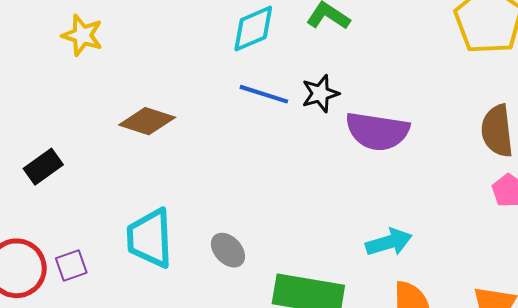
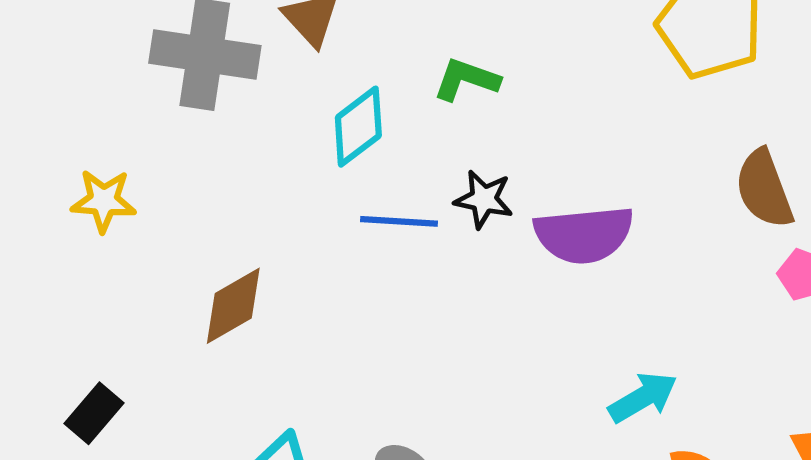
black star: (320, 94) -> (484, 199), turned -30
brown diamond: (147, 121) -> (233, 306), turned -34

